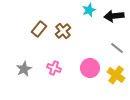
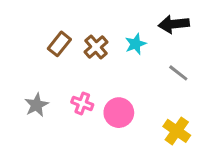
cyan star: (89, 10) -> (136, 44), moved
pink circle: (90, 68) -> (119, 113), moved
yellow cross: (116, 75) -> (177, 131), moved

